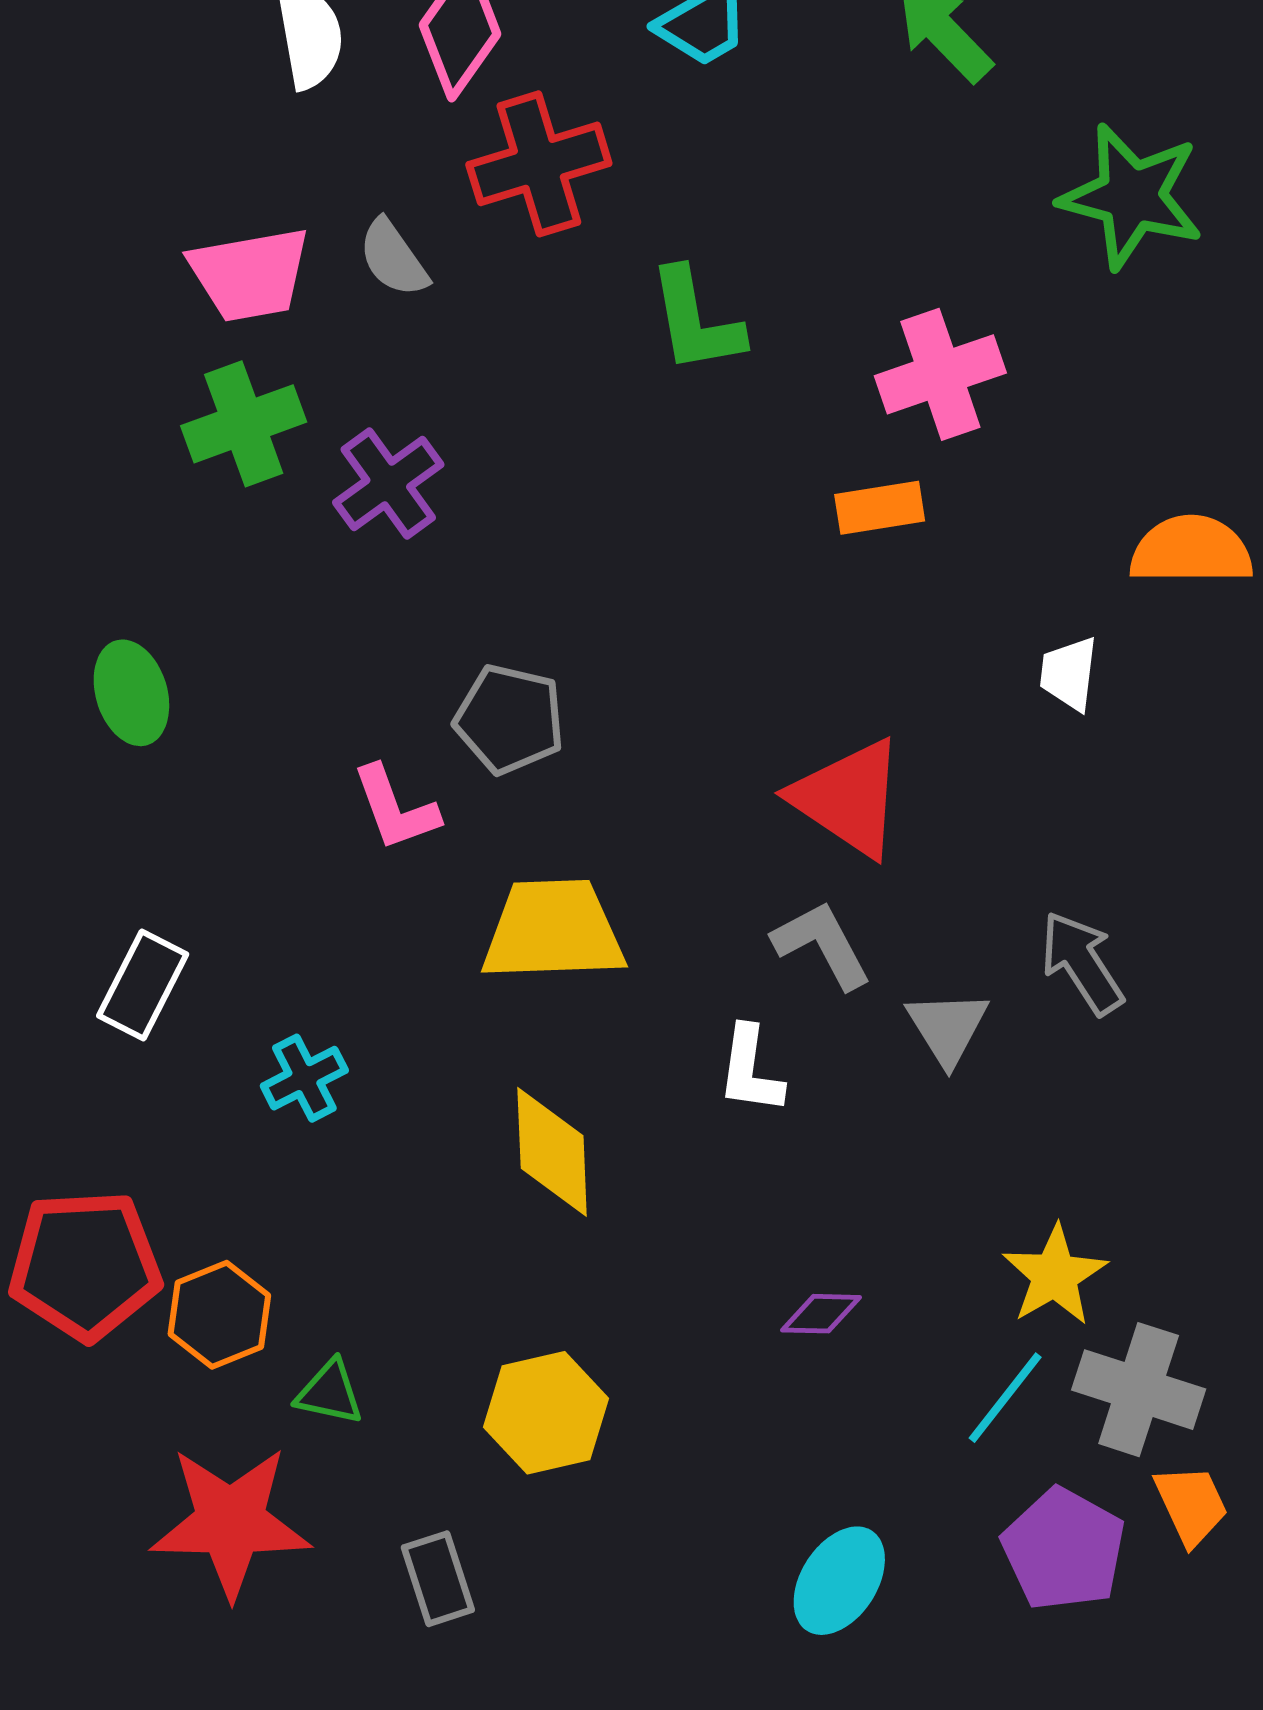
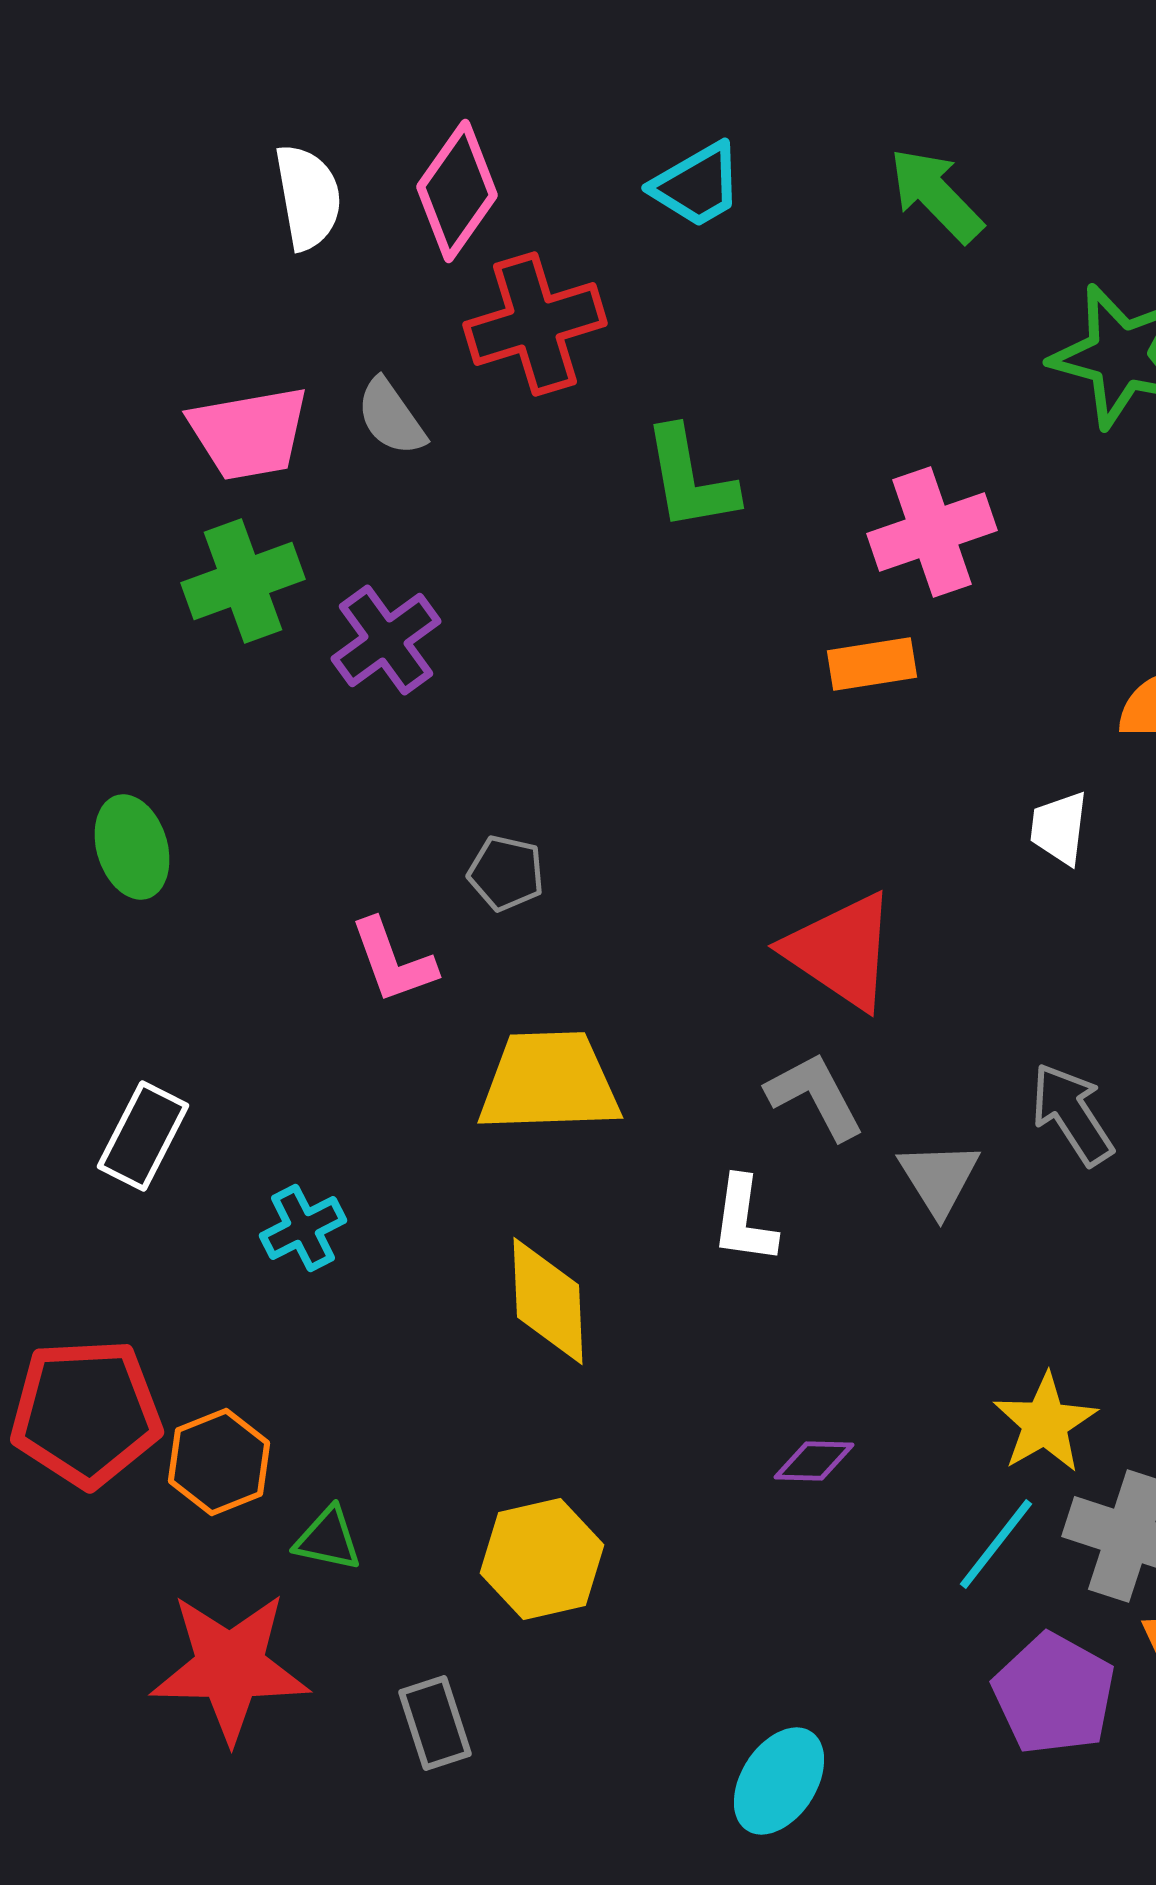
gray pentagon: (510, 719) -> (506, 873), size x0.7
cyan ellipse: (839, 1581) -> (779, 1781), moved

